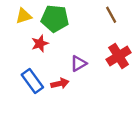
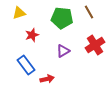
green pentagon: (55, 19) -> (62, 18), moved
red arrow: (60, 83) -> (47, 79), moved

